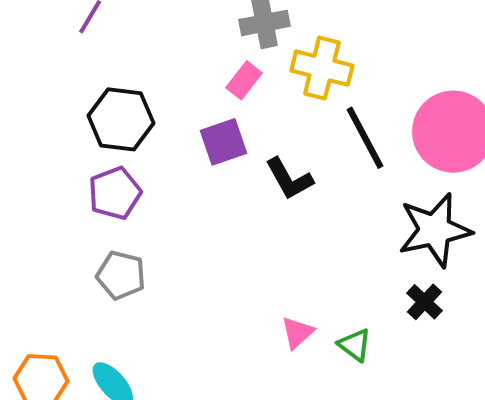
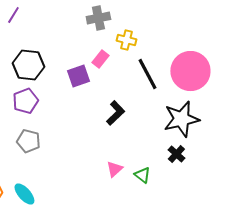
yellow cross: (322, 68) -> (126, 40), size x0.7
pink rectangle: (244, 80) -> (100, 59), moved
black L-shape: (289, 179) -> (115, 113), moved, turned -105

